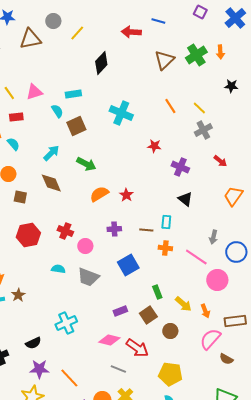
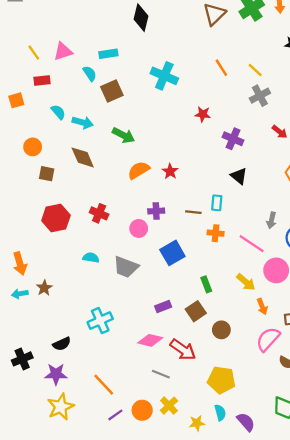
black diamond: (101, 63) -> (141, 18), turned -30
cyan semicircle: (13, 144) -> (58, 112), moved
cyan arrow: (51, 153) -> (83, 122), turned 60
pink circle: (85, 246) -> (139, 228), moved
yellow arrow: (183, 304) -> (246, 282), moved
purple star: (39, 369) -> (56, 374), moved

